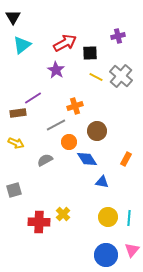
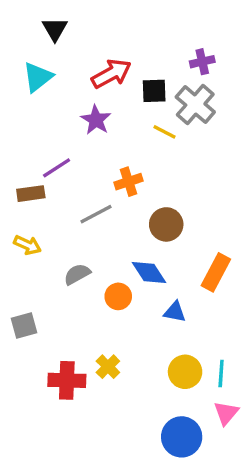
black triangle: (13, 17) -> (55, 29), moved
gray cross: (121, 76) -> (195, 104), moved
orange circle: (69, 142) -> (118, 296), moved
orange rectangle: (126, 159) -> (216, 272), size x1.5
pink triangle: (132, 250) -> (226, 413), moved

